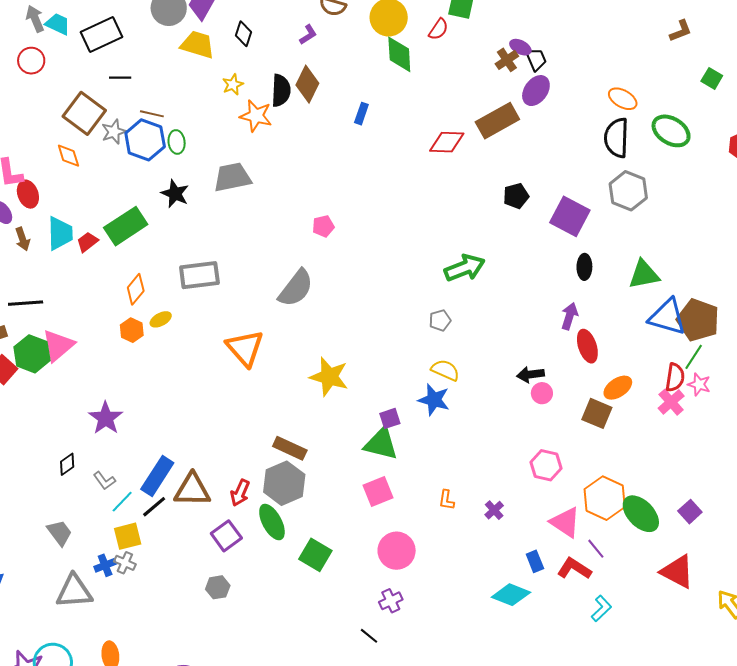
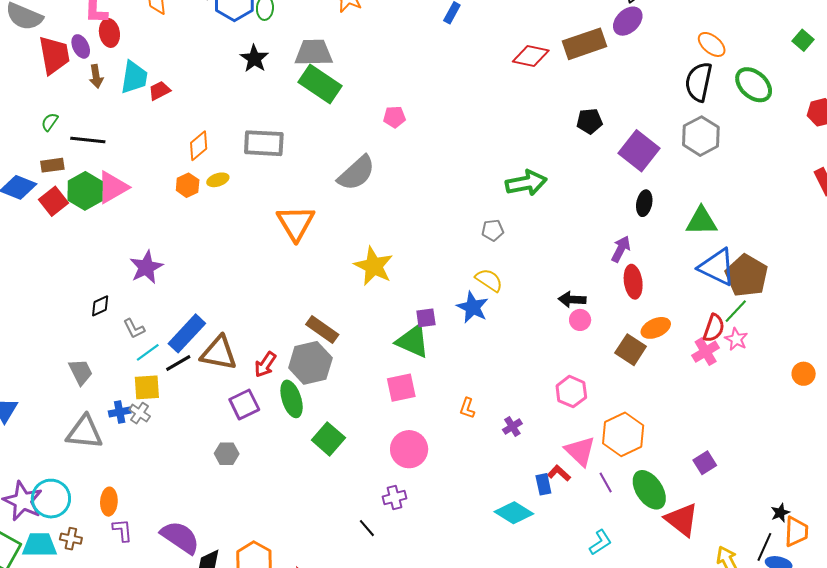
green rectangle: (126, 226) -> (320, 84), moved, turned 57
green ellipse: (641, 514) -> (649, 490), moved
red L-shape: (574, 569) -> (559, 473), moved, size x0.7

